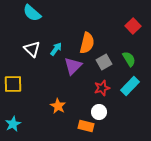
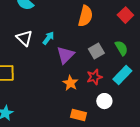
orange semicircle: (87, 43) -> (85, 16), moved
orange star: (58, 106) -> (70, 83), moved
white circle: (99, 112) -> (104, 101), moved

